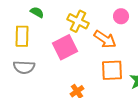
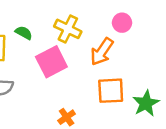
green semicircle: (37, 12) -> (24, 33), moved
orange arrow: (105, 39) -> (102, 52), turned 90

